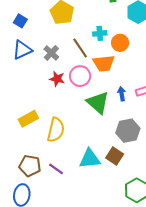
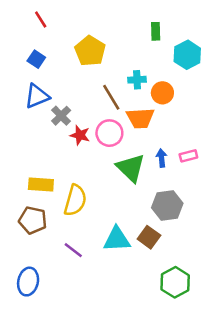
gray cross: (51, 53) -> (61, 116), moved
yellow rectangle: (28, 119) -> (41, 185), turned 30
brown pentagon: (30, 166) -> (33, 220), moved

